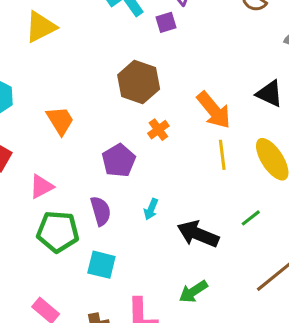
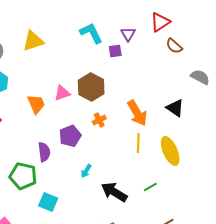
pink triangle: (41, 187) -> (62, 93), moved
purple semicircle: (101, 211) -> (44, 152), moved

